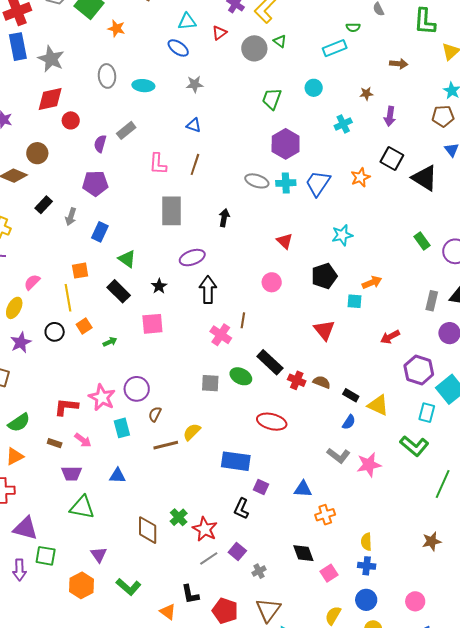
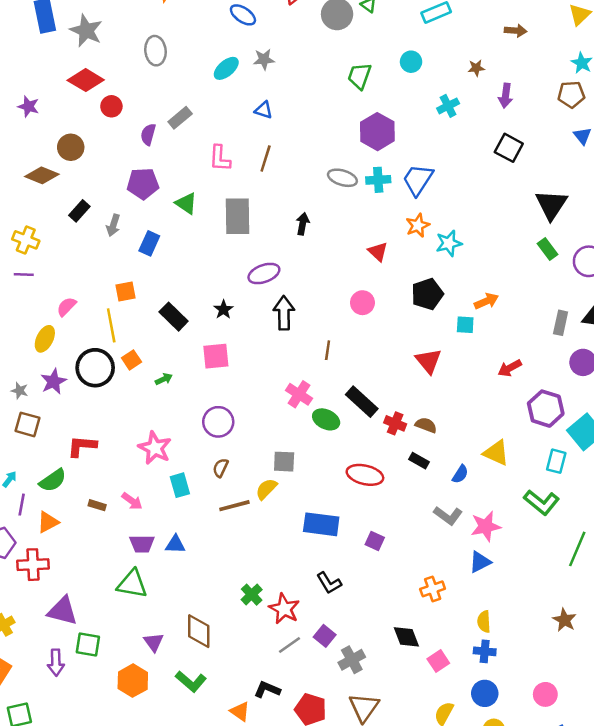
cyan ellipse: (143, 86) -> (226, 68), moved, turned -45
red diamond: (50, 99) -> (86, 80), turned 44
orange star: (360, 177) -> (418, 225), moved
black triangle: (425, 178) -> (551, 205), moved, turned 32
green triangle: (127, 259) -> (186, 203), moved
black circle: (55, 332) -> (95, 368), size x1.6
pink cross: (221, 335) -> (299, 394), moved
gray square: (210, 383) -> (284, 462), moved
purple circle: (137, 389) -> (218, 422), moved
black rectangle: (351, 395) -> (419, 461), moved
red L-shape: (66, 407) -> (82, 446), moved
purple trapezoid: (71, 473) -> (142, 544), moved
purple square: (261, 487) -> (375, 541), moved
blue triangle: (303, 489) -> (480, 562), moved, turned -30
black L-shape: (241, 509) -> (329, 583), turned -55
brown diamond: (148, 530) -> (199, 631), moved
brown star: (432, 541) -> (564, 620), turned -30
gray cross: (259, 571) -> (352, 660), size x1.5
black L-shape: (190, 594) -> (267, 690), turned 125

